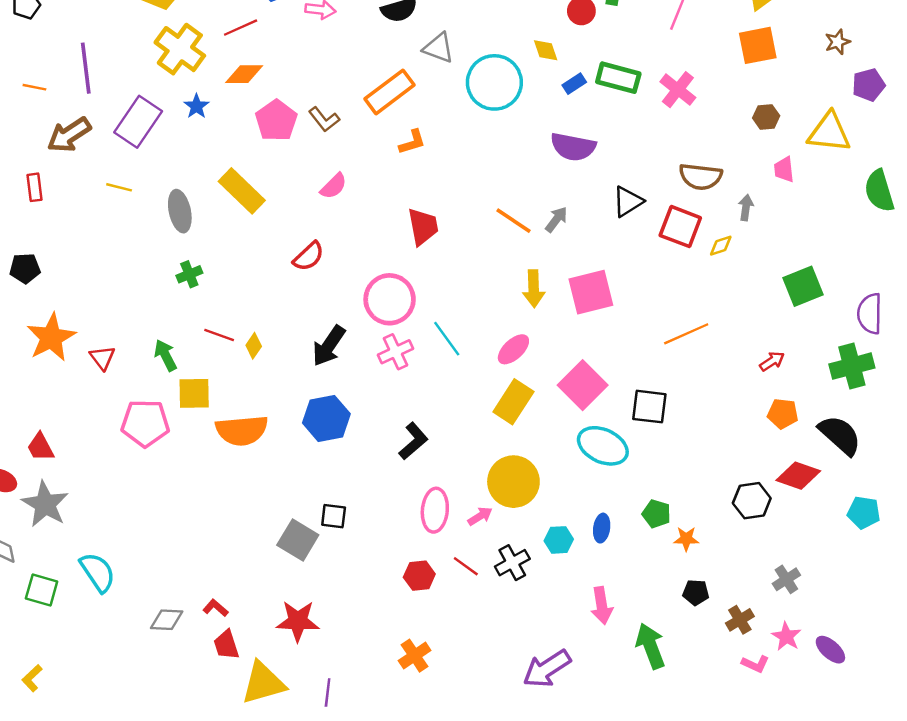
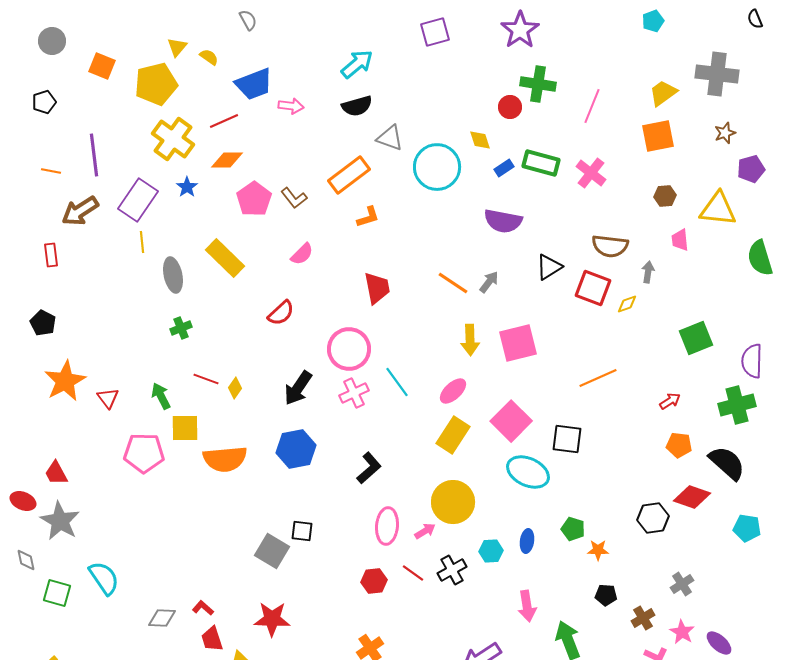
yellow line: (119, 187) -> (142, 242), moved, turned 70
black pentagon: (25, 268) -> (43, 323), turned 30

